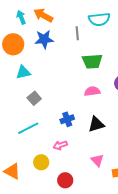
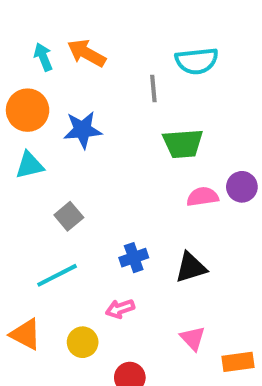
blue star: (44, 39) -> (83, 130), moved
cyan triangle: (23, 72) -> (30, 165), moved
pink semicircle: (92, 91) -> (203, 197), moved
orange triangle: (12, 171) -> (26, 334), moved

